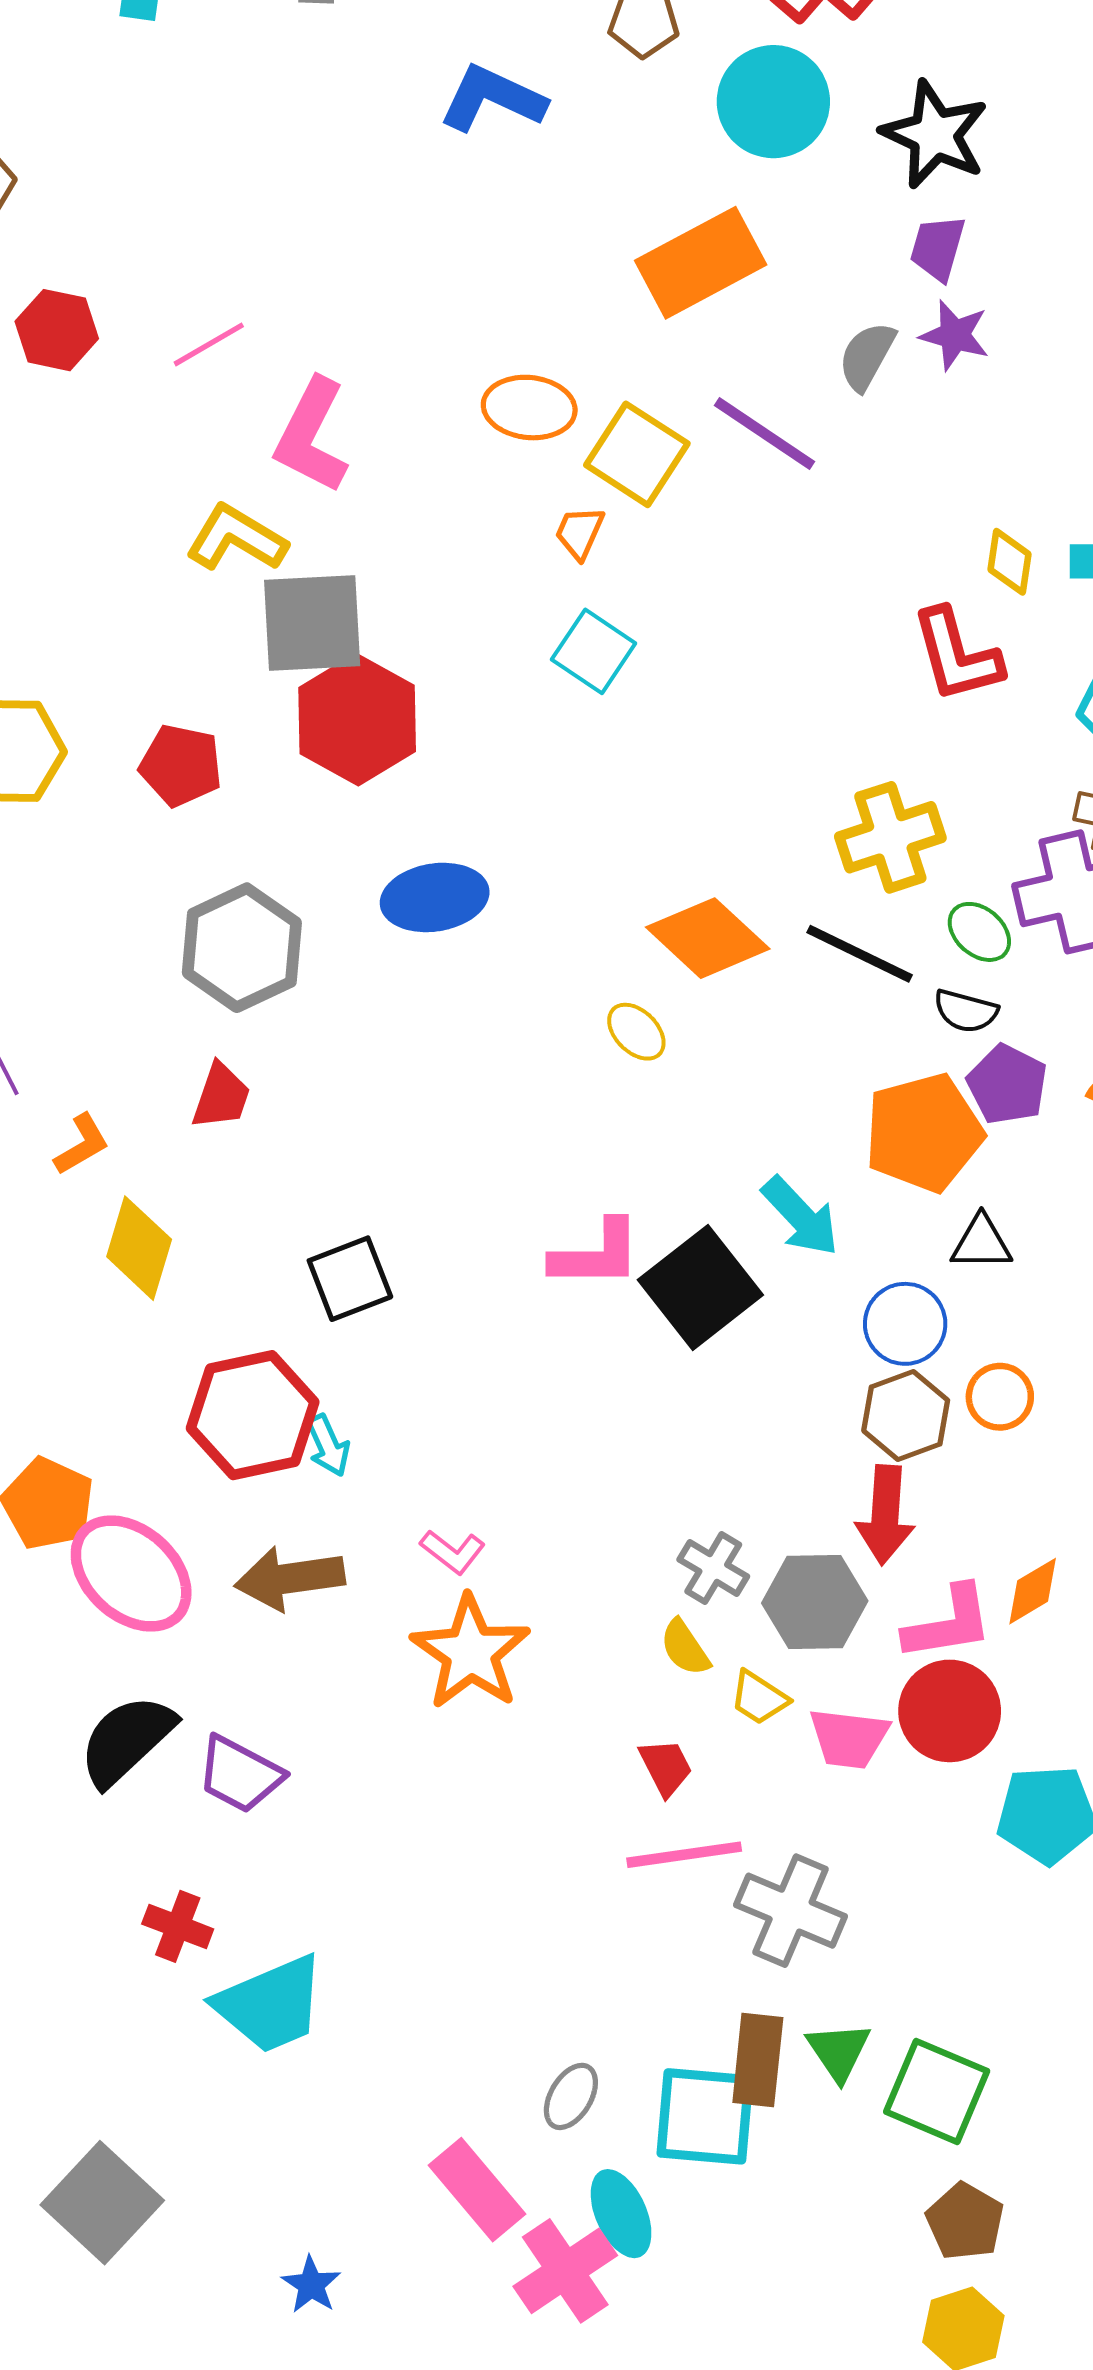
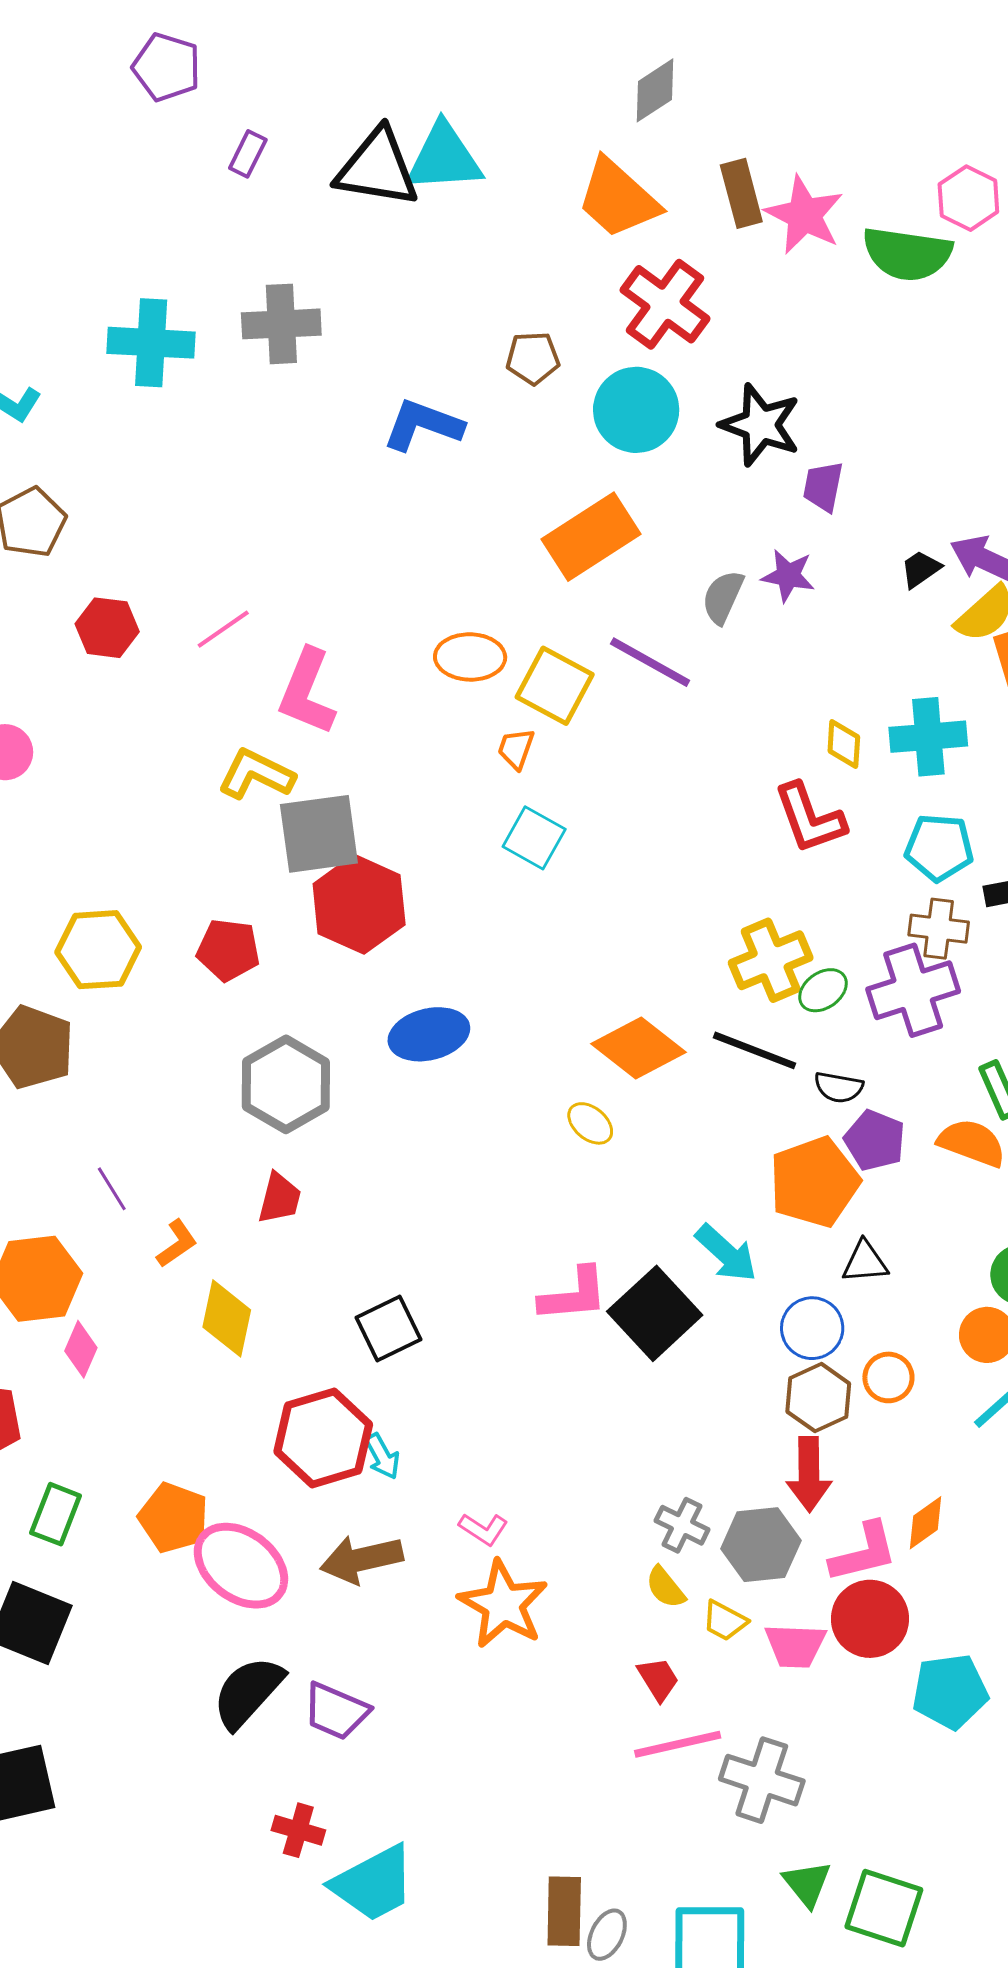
purple trapezoid: (938, 248) -> (823, 486), moved
green ellipse: (979, 932) -> (823, 990), moved, turned -72
brown rectangle: (758, 2060) -> (564, 1911), moved

